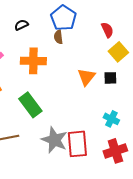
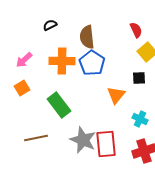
blue pentagon: (63, 18) -> (92, 63), moved
brown semicircle: (58, 37) -> (87, 37), size x1.6
orange triangle: (86, 77) -> (116, 95), moved

